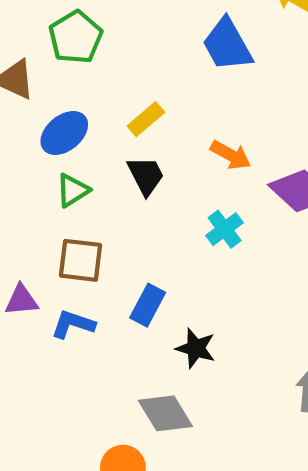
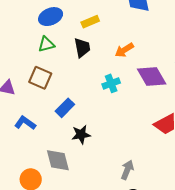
orange arrow: (231, 155) -> (124, 50), turned 102
blue L-shape: (73, 324) -> (25, 123), moved
black star: (196, 348) -> (81, 135), turned 30

